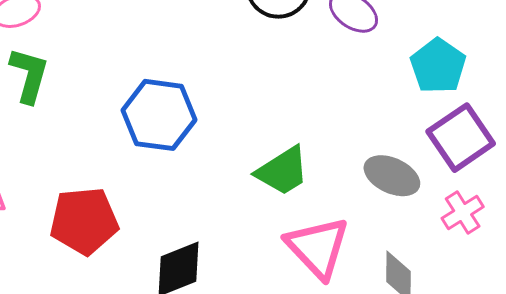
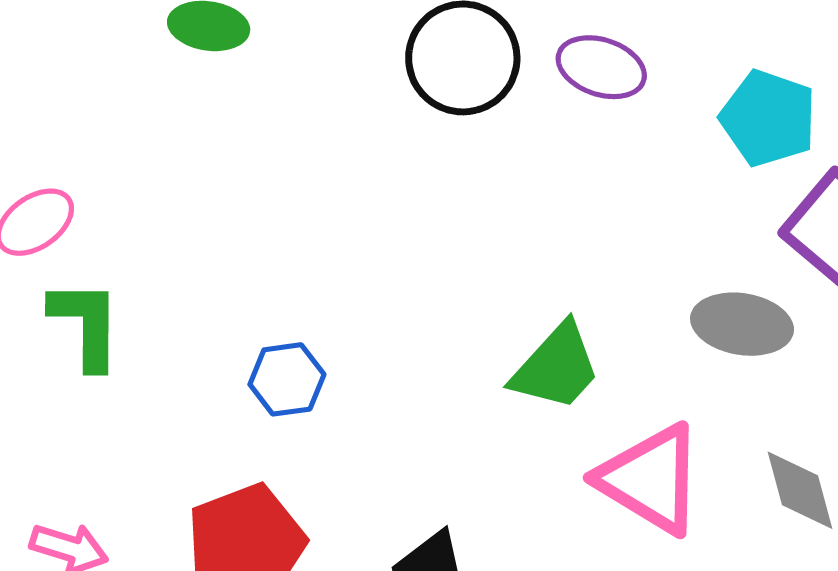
blue hexagon: (159, 115) -> (287, 379), moved, size x0.6

